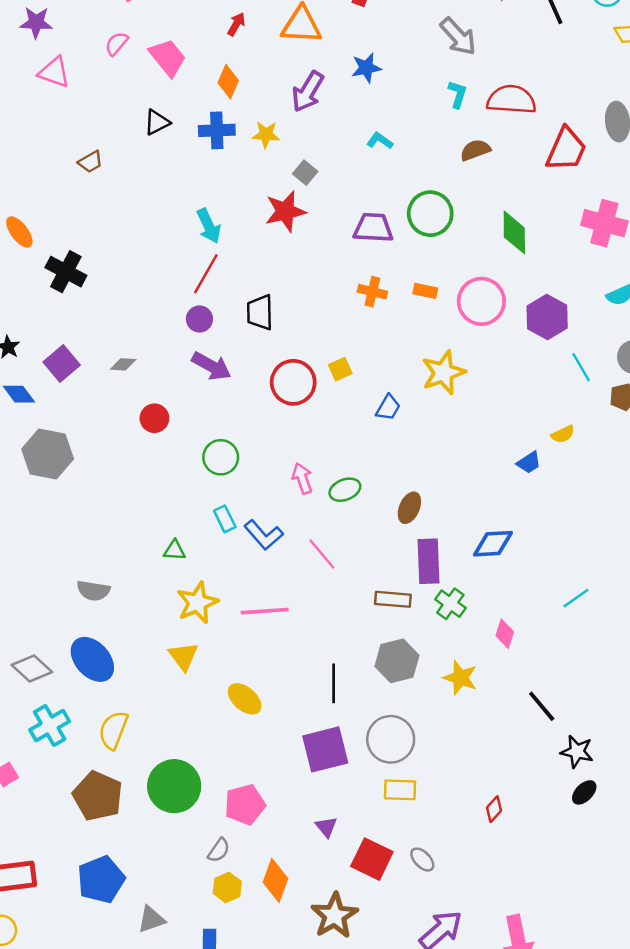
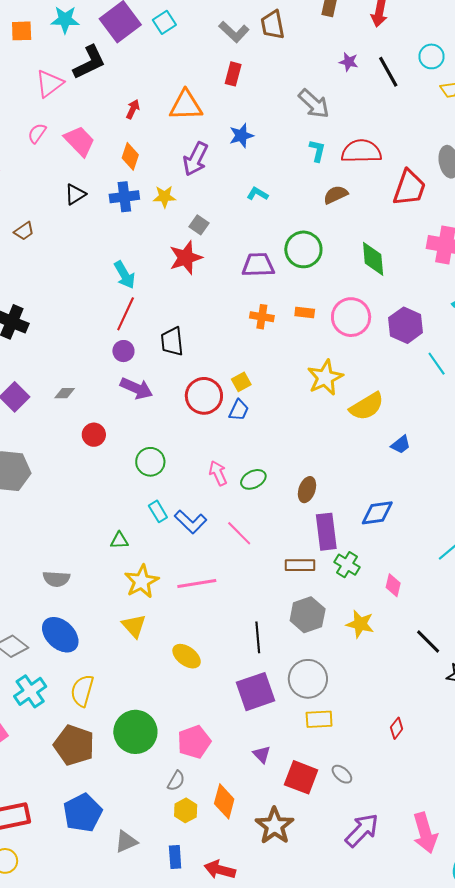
blue trapezoid: (388, 408) -> (239, 410), moved
yellow semicircle: (563, 434) -> (367, 406), moved, size x1.8

